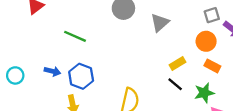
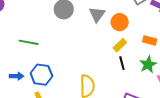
orange circle: (206, 41) -> (120, 22), moved
black line: (175, 84) -> (122, 63), turned 48

